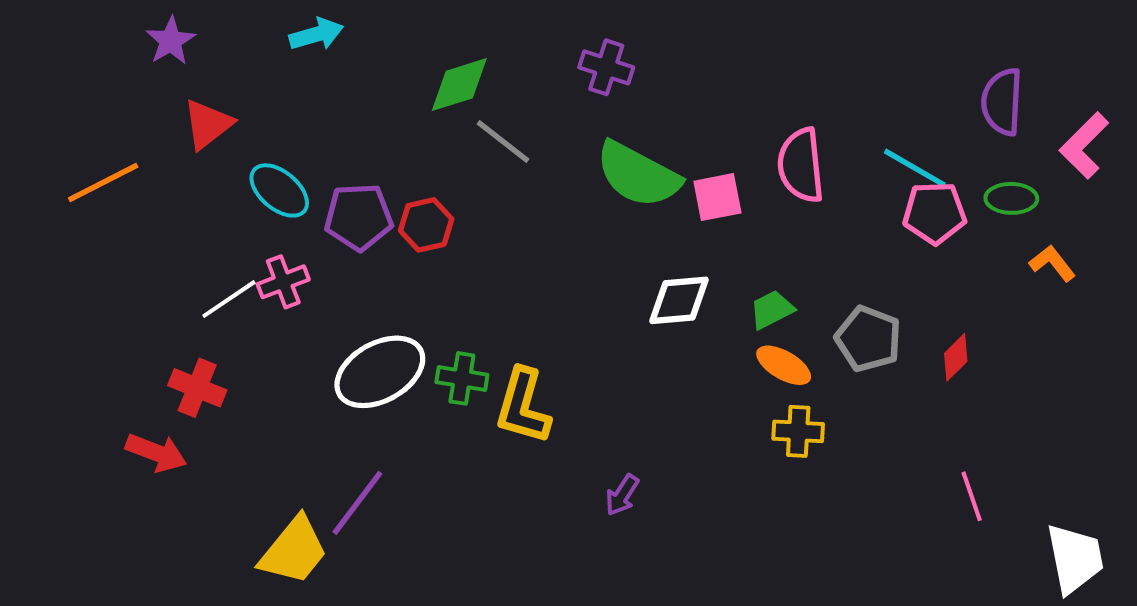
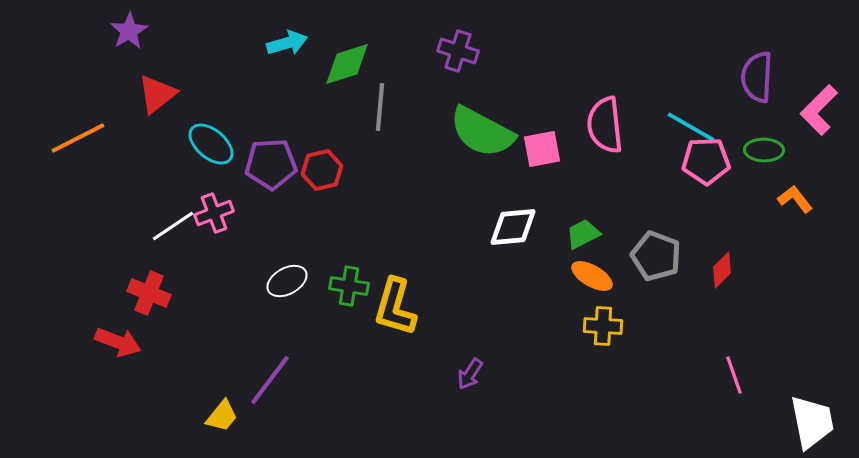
cyan arrow: (316, 34) -> (287, 43), moved
gray line: (503, 141) -> (380, 107), turned 57
white ellipse: (380, 372) -> (287, 281), size x0.6
yellow trapezoid: (294, 551) -> (222, 416), size x0.6

